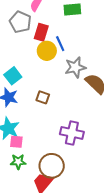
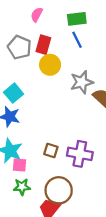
gray pentagon: (20, 22) -> (19, 47), moved
blue line: (60, 44) -> (77, 40), moved
brown square: (43, 97) -> (51, 151), moved

